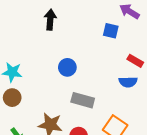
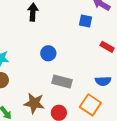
blue semicircle: (128, 82) -> (103, 81), moved

